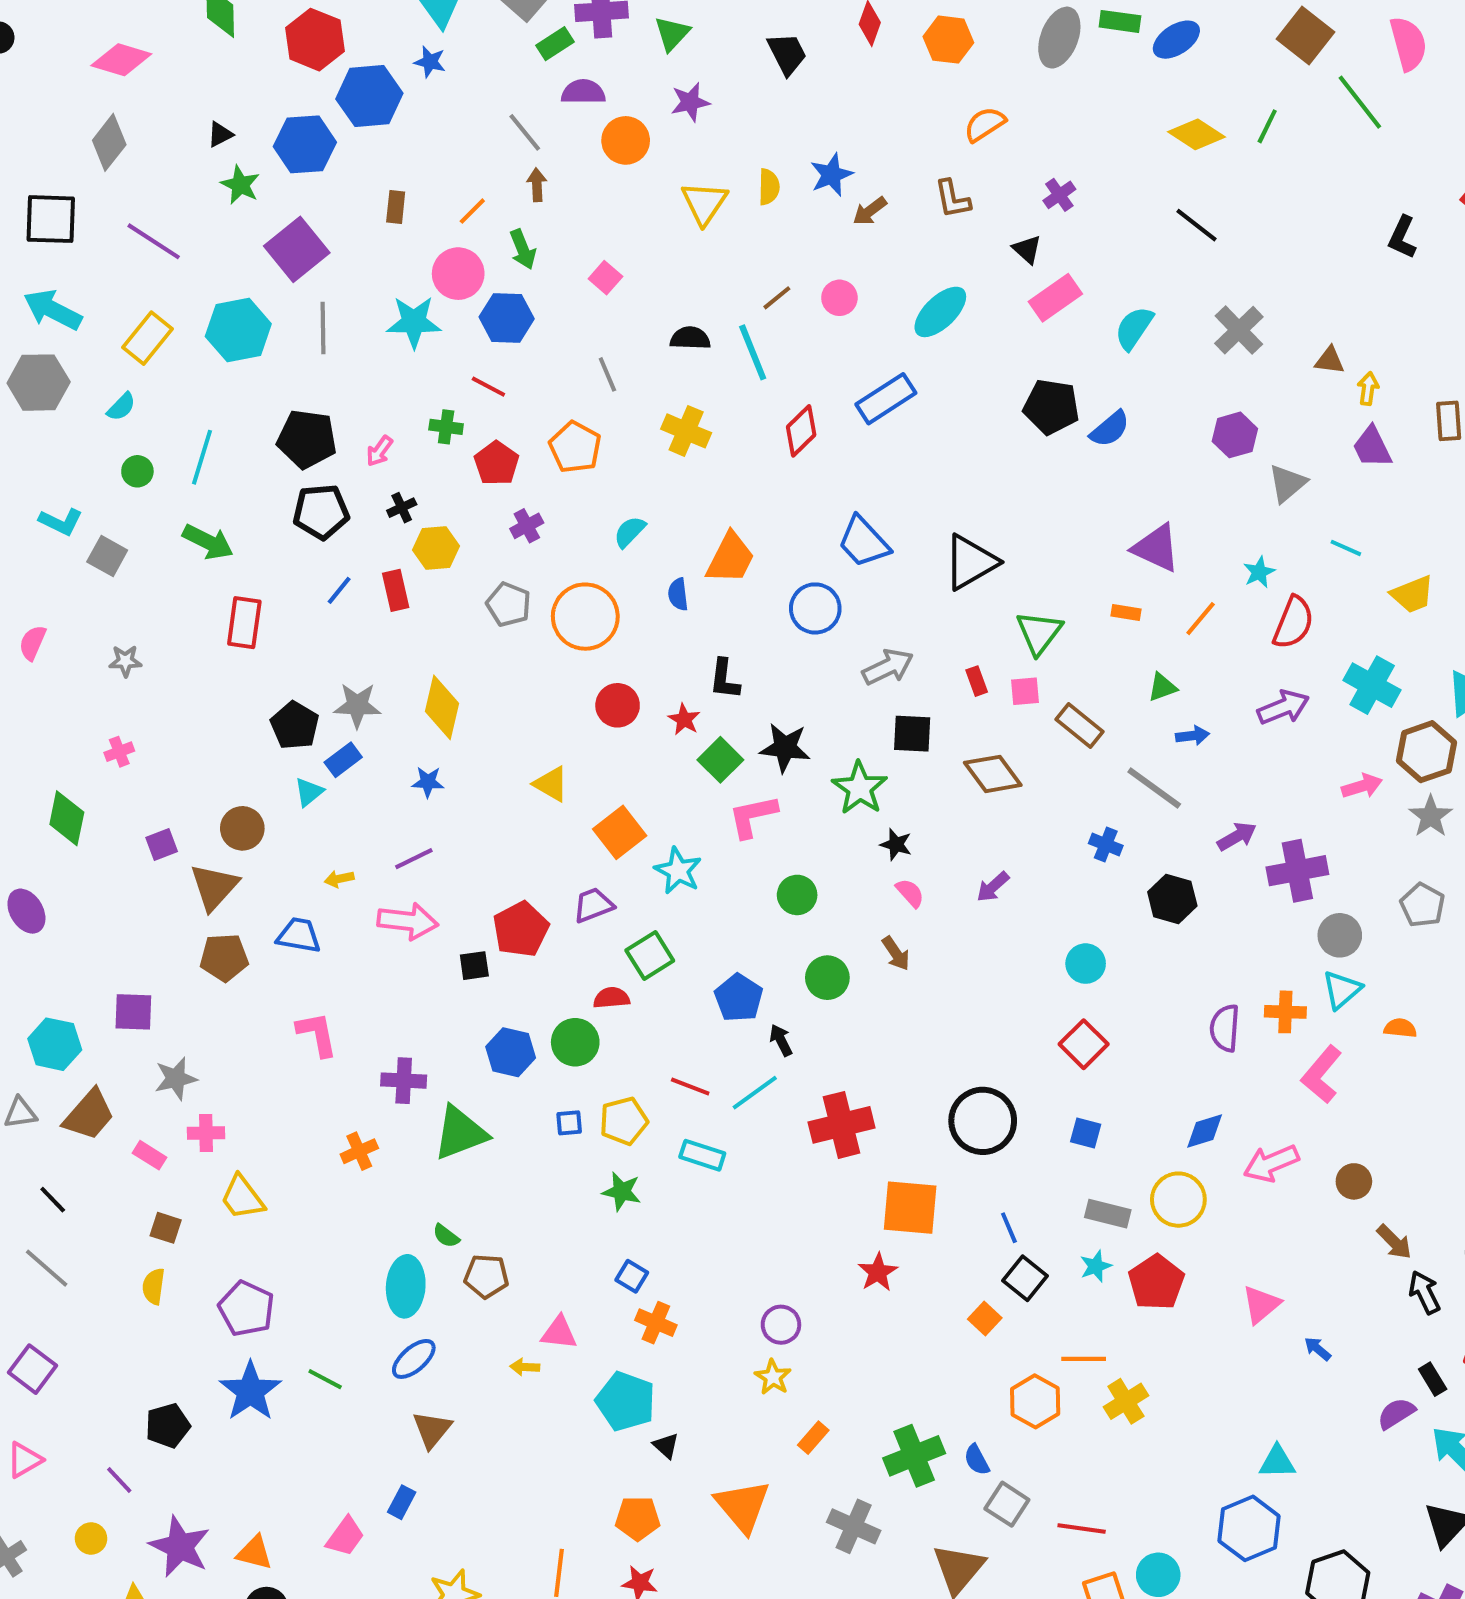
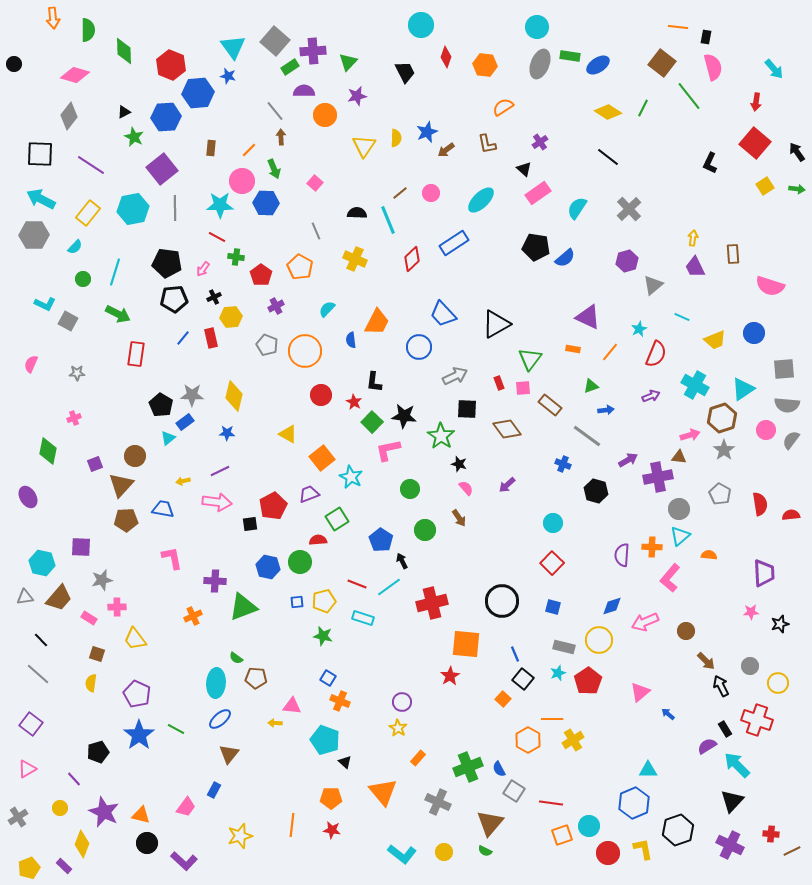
brown triangle: (1330, 360) -> (679, 457), moved
red line: (488, 387) -> (217, 237), moved
purple arrow: (1283, 707) -> (651, 396), size x0.7

